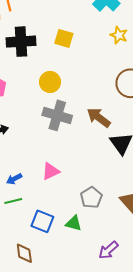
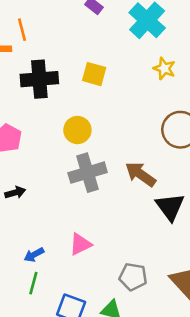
gray cross: (57, 115) -> (88, 173), turned -32
gray pentagon: (91, 198) -> (133, 277), turned -30
green line: (13, 201) -> (33, 283), turned -60

